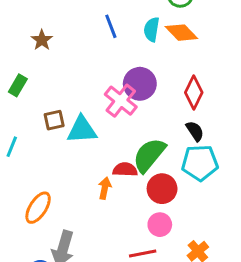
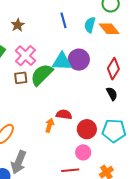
pink cross: (121, 101) -> (25, 56), moved
cyan triangle: (82, 130) -> (62, 62), moved
green semicircle: (149, 155) -> (42, 75), moved
cyan pentagon: (200, 163) -> (114, 131), moved

